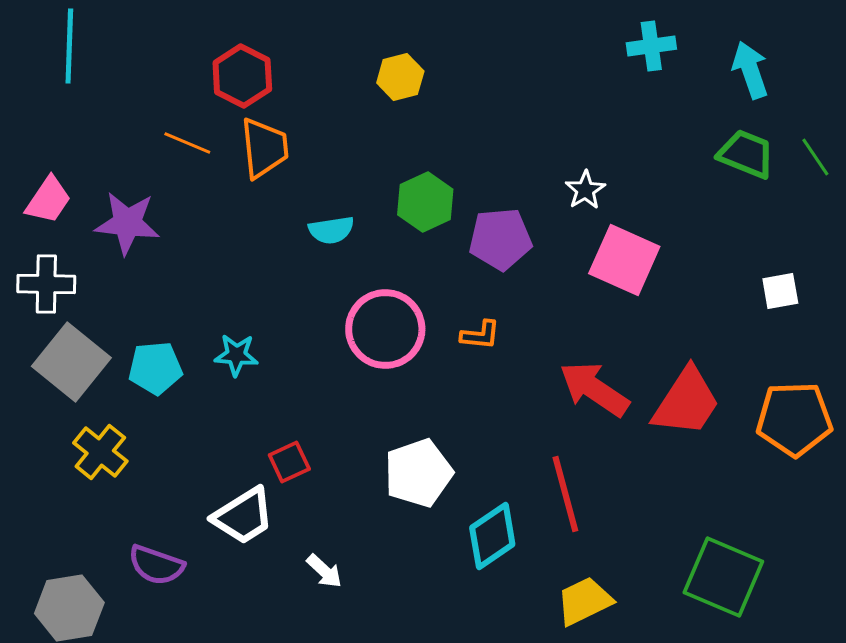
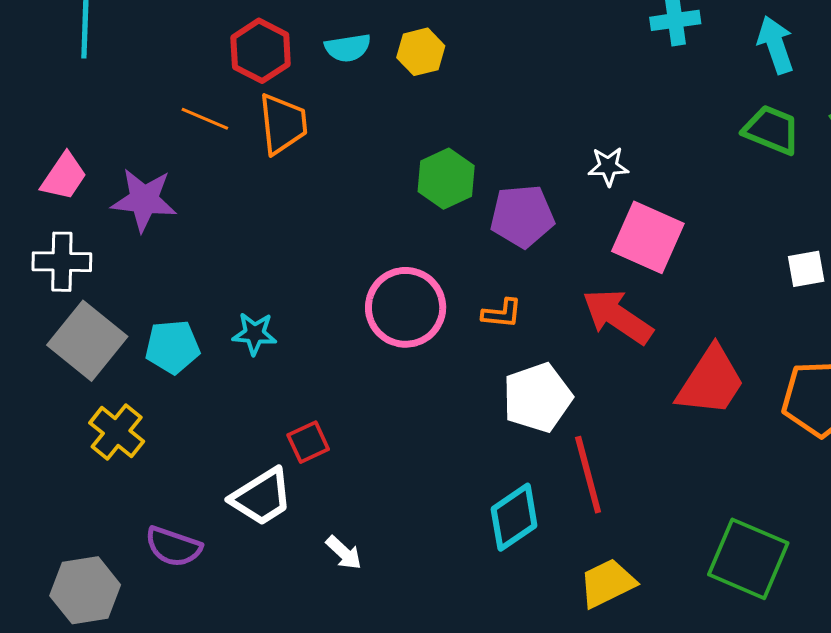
white star: (585, 190) -> (608, 166), turned 30
cyan semicircle: (331, 230) -> (348, 48), moved
red arrow: (594, 389) -> (617, 316), moved
white pentagon: (418, 473) -> (537, 398), moved

